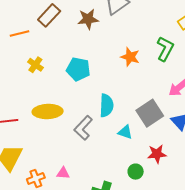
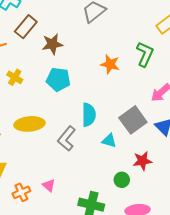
brown star: (88, 19) -> (52, 44), moved
pink triangle: (63, 173) -> (49, 185), turned 40

